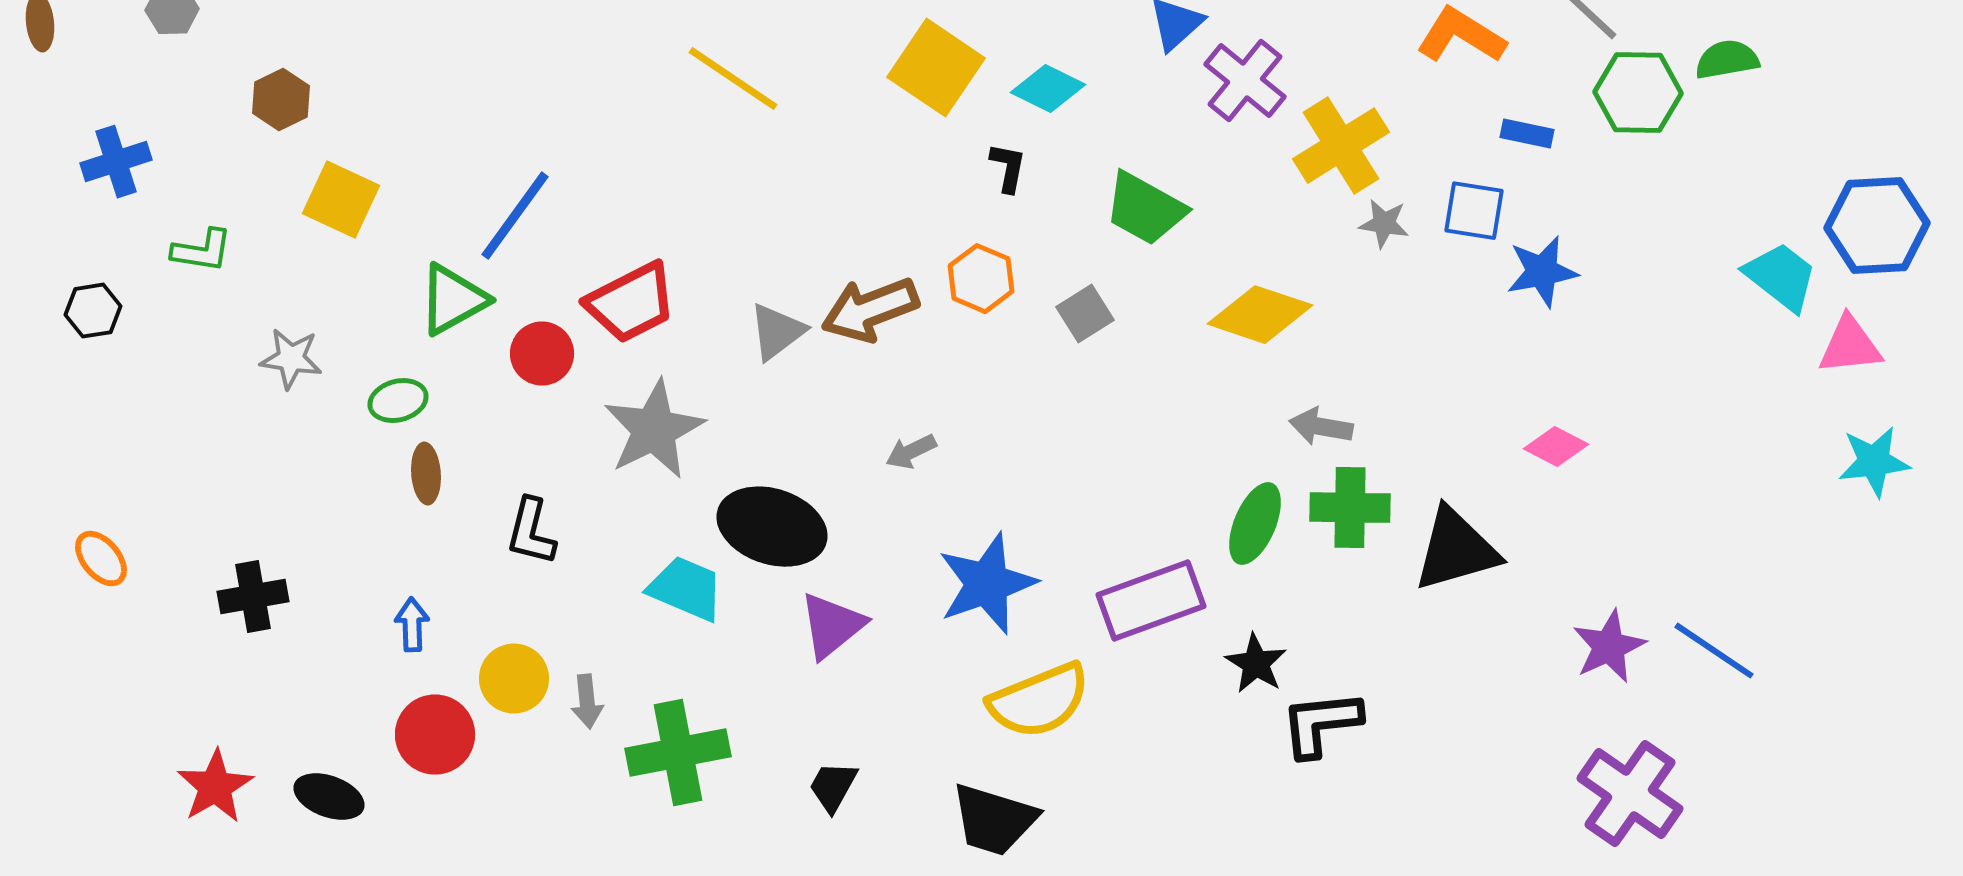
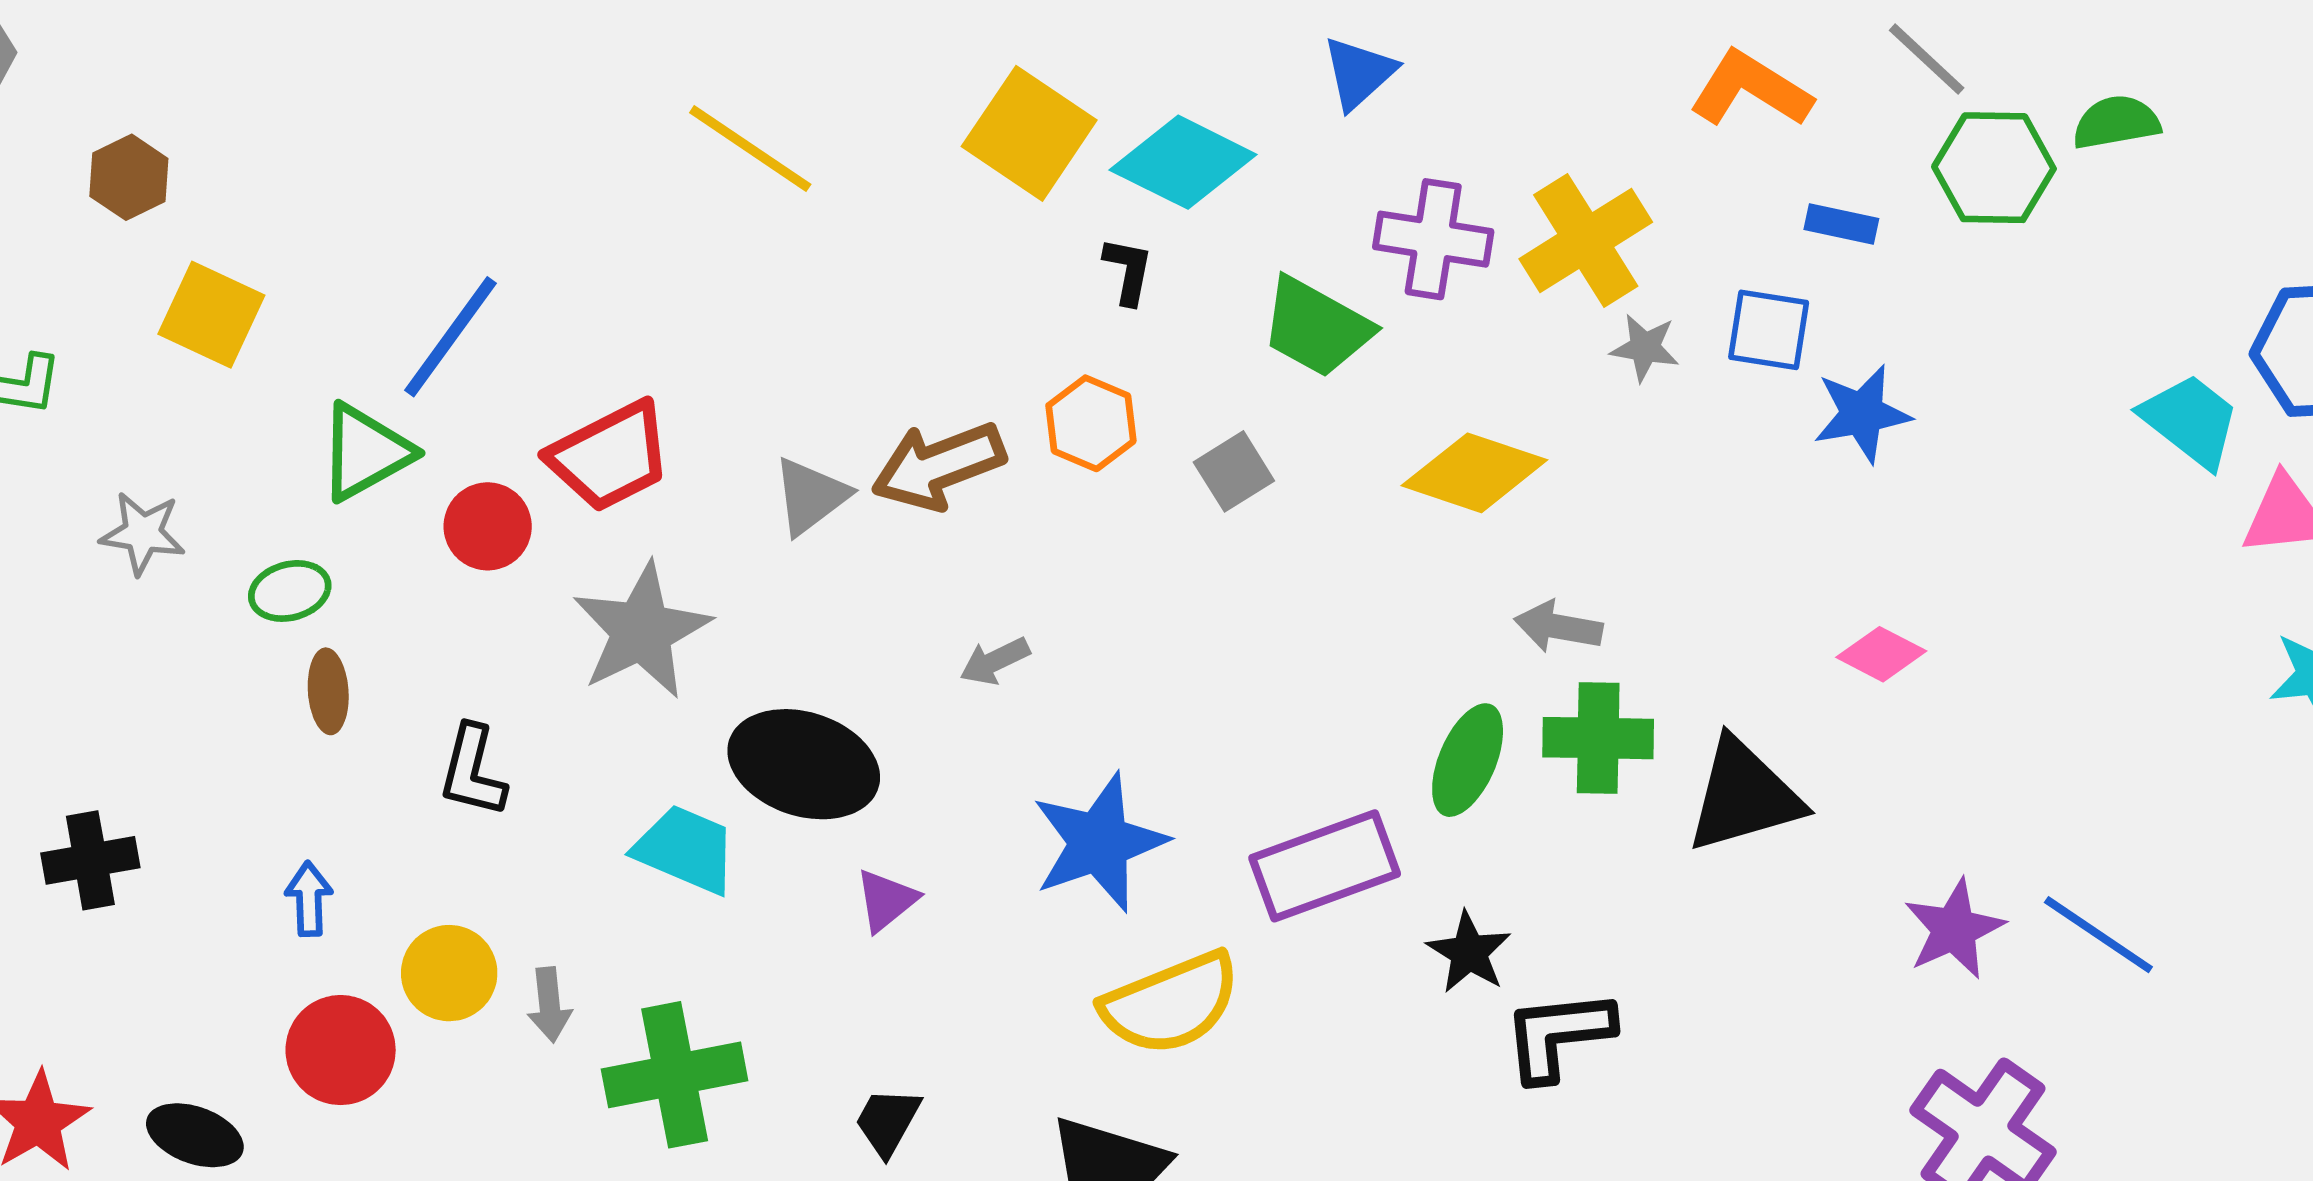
purple cross: (1245, 81) -> (1433, 239), moved, turned -30
cyan diamond: (1048, 89) -> (1183, 162), size x1.4
purple triangle: (832, 626) -> (886, 900), size x0.7

